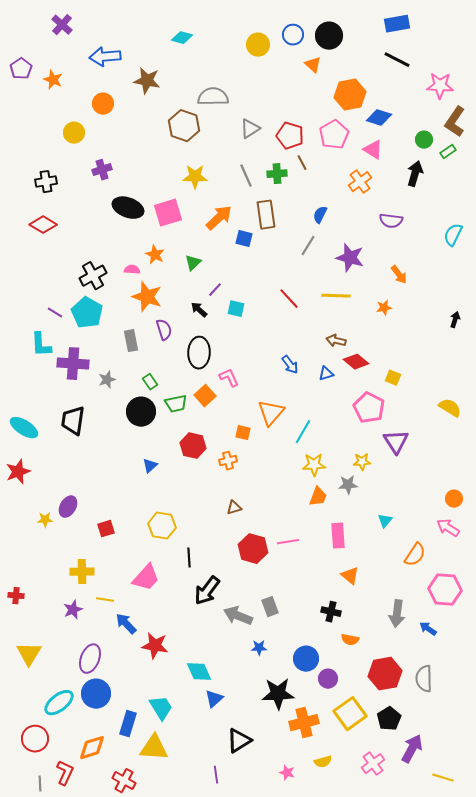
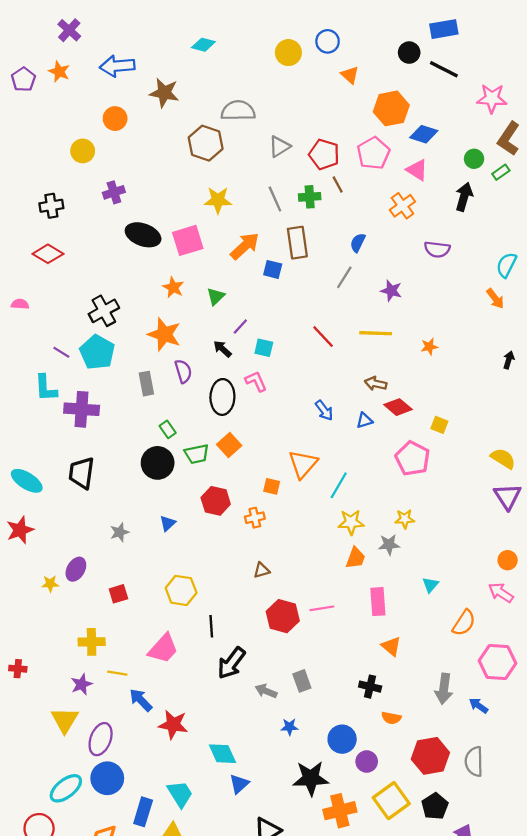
black circle: (329, 36) -> (409, 53), moved, size x0.7
orange star: (53, 80) -> (59, 72), moved
purple star: (350, 258) -> (391, 291), size x0.7
pink semicircle: (132, 270) -> (20, 304), moved
orange arrow: (399, 275) -> (495, 299), moved
pink L-shape: (229, 378) -> (256, 381), moved
gray star: (107, 380) -> (120, 532), moved
purple triangle: (396, 442) -> (508, 496), moved
gray arrow: (238, 616) -> (266, 691), size x0.7
yellow triangle: (29, 654) -> (65, 720), moved

